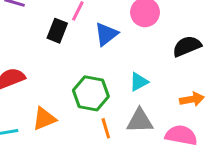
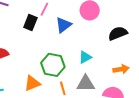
orange triangle: (44, 119) -> (32, 83), moved

